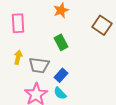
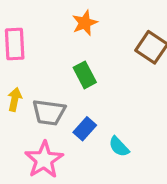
cyan semicircle: (60, 93) -> (119, 147), moved

